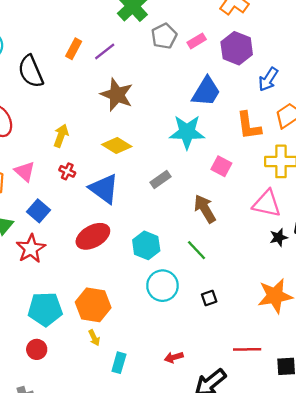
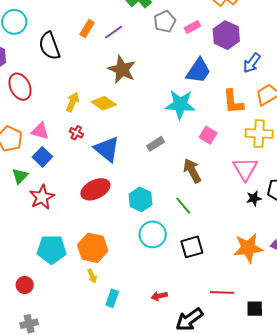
yellow diamond: (117, 146) -> (104, 103), moved
pink triangle: (25, 171) -> (40, 131), turned -30
pink triangle: (267, 204) -> (245, 169), turned 44
blue square: (39, 211) -> (42, 157), moved
black square: (209, 298) -> (192, 247), size x1.6
red circle: (37, 349) -> (25, 285), moved

